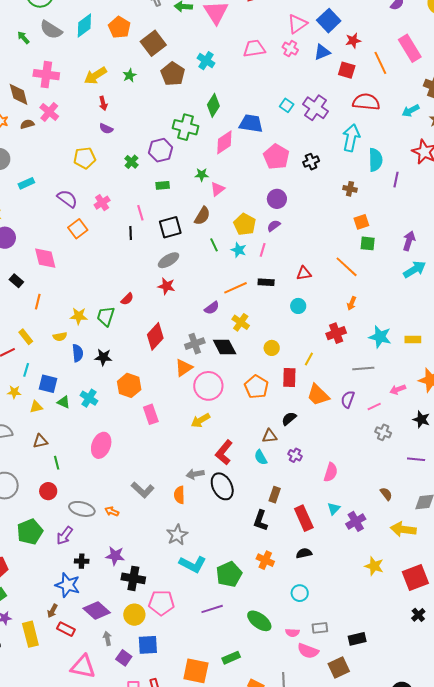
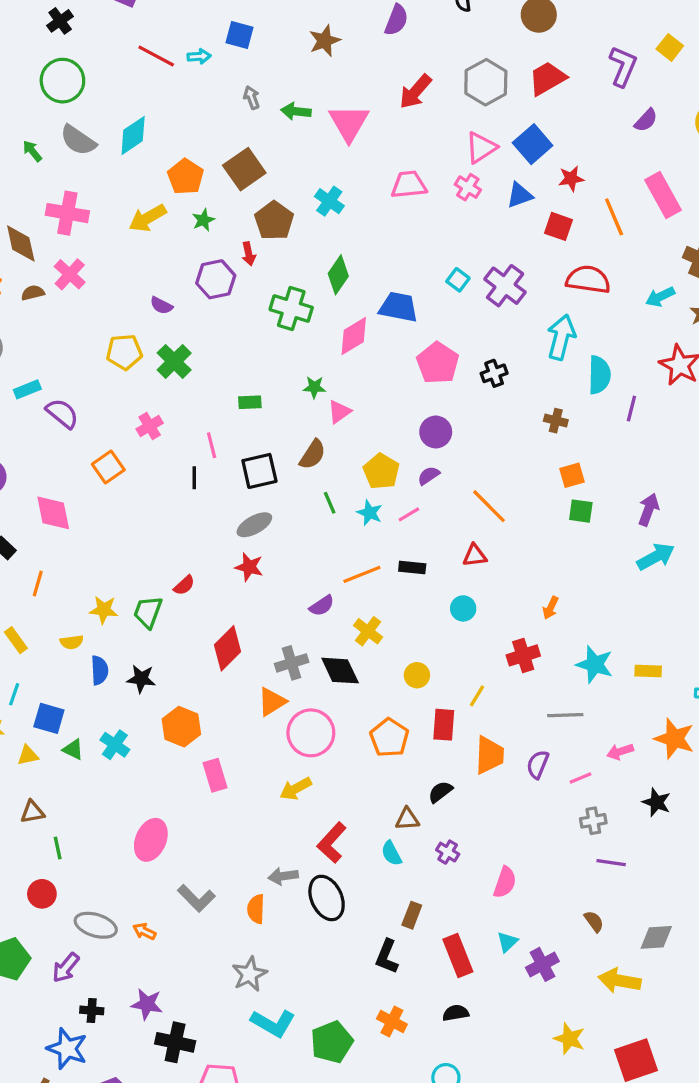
orange pentagon: (119, 27) -> (186, 177), moved
red arrow: (103, 103) -> (249, 254), moved
purple hexagon: (161, 150) -> (216, 279), moved
green cross: (131, 162) -> (174, 361), moved, size x1.5
purple semicircle: (67, 199) -> (62, 413), moved
pink line: (263, 250) -> (409, 514), turned 40
orange line: (347, 267) -> (489, 506), moved
orange trapezoid: (318, 395) -> (489, 755), turned -135
gray cross: (383, 432) -> (593, 821), turned -35
pink ellipse: (101, 445) -> (151, 840), moved
purple line: (416, 459) -> (611, 863), moved

